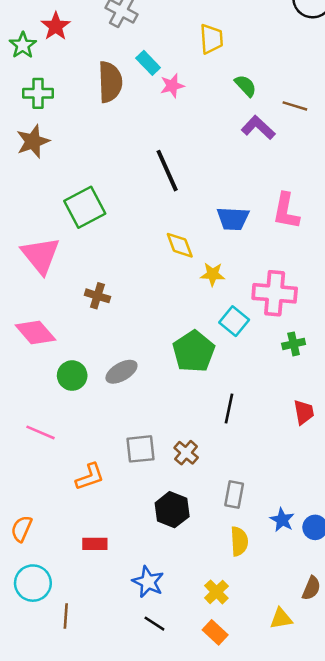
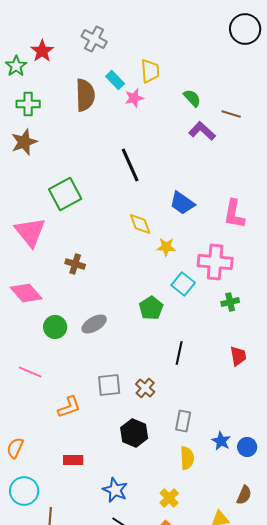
yellow trapezoid: (211, 39) -> (150, 71), moved
pink L-shape: (286, 211) -> (234, 214), moved
blue trapezoid: (233, 219) -> (182, 203), turned 32
green pentagon: (194, 351) -> (151, 308), size x0.7

